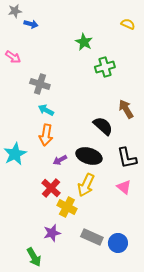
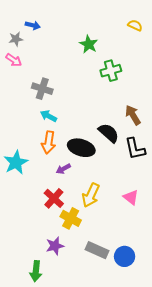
gray star: (15, 11) -> (16, 39), moved
black ellipse: (89, 156) -> (81, 148), moved
black L-shape: (127, 158) -> (135, 149), moved
green arrow: (34, 257) -> (36, 271), turned 36

